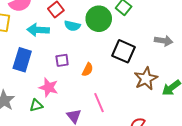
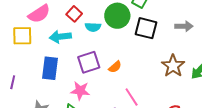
black square: (123, 51) -> (146, 28), moved
purple square: (62, 60) -> (89, 62), size x1.6
orange semicircle: (88, 70) -> (115, 67), turned 32

